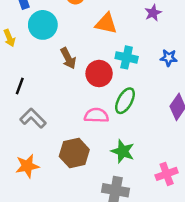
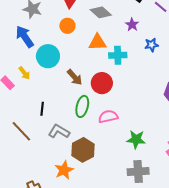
cyan cross: (127, 57) -> (118, 55), moved
blue star: (169, 58) -> (151, 45), moved
green ellipse: (125, 101) -> (82, 106), moved
brown hexagon: (74, 153) -> (83, 150), moved

